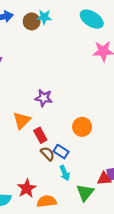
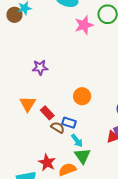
purple star: (44, 98) -> (40, 67), moved
green triangle: (85, 193) -> (82, 156), moved

